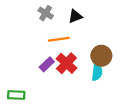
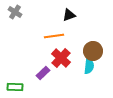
gray cross: (46, 13) -> (15, 12), moved
purple rectangle: (47, 64) -> (43, 73), moved

